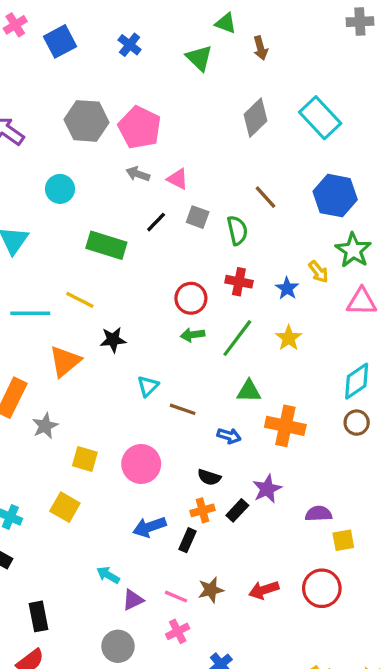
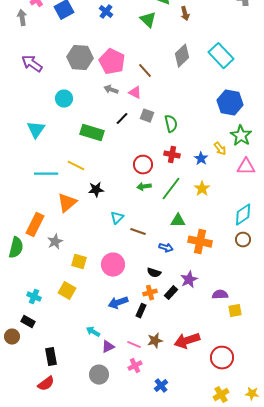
brown line: (265, 197) -> (145, 71), moved
red circle: (322, 588) -> (222, 358), moved
red arrow: (264, 590) -> (187, 341), size x1.4

